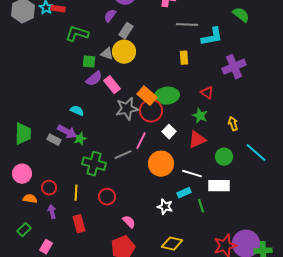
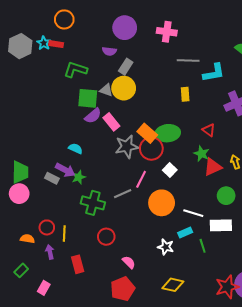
purple semicircle: (110, 16) -> (109, 51), turned -120
green square: (89, 62) -> (88, 98), size x1.5
red triangle: (197, 140) -> (213, 167), moved
pink circle: (22, 174) -> (19, 194), moved
yellow line: (76, 193) -> (64, 234), moved

